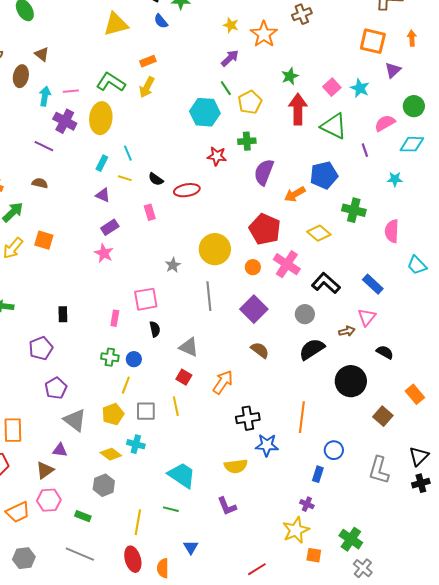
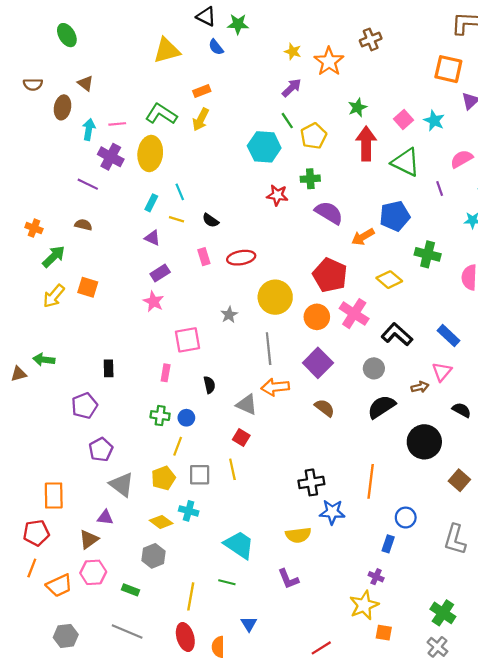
purple semicircle: (264, 172) -> (329, 213), turned 100
red ellipse: (187, 190) -> (241, 258), moved
orange circle: (253, 267) -> (317, 317), size x1.5
pink square: (146, 299) -> (187, 340), moved
orange arrow: (223, 382) -> (275, 387), moved, turned -130
green cross: (351, 539) -> (443, 613), moved

